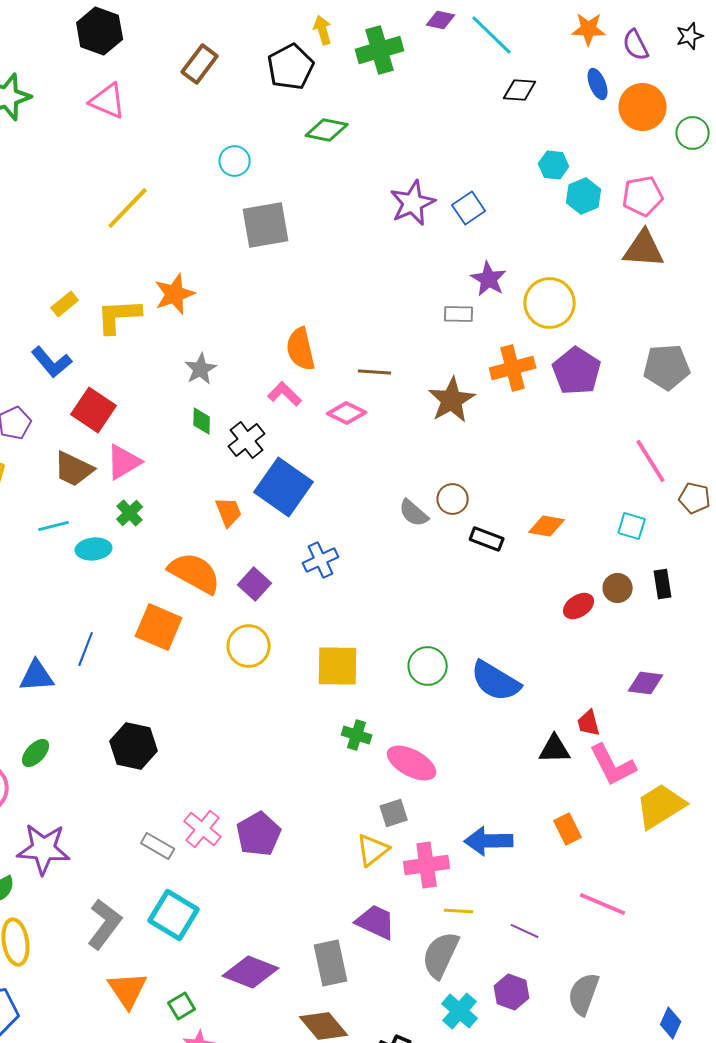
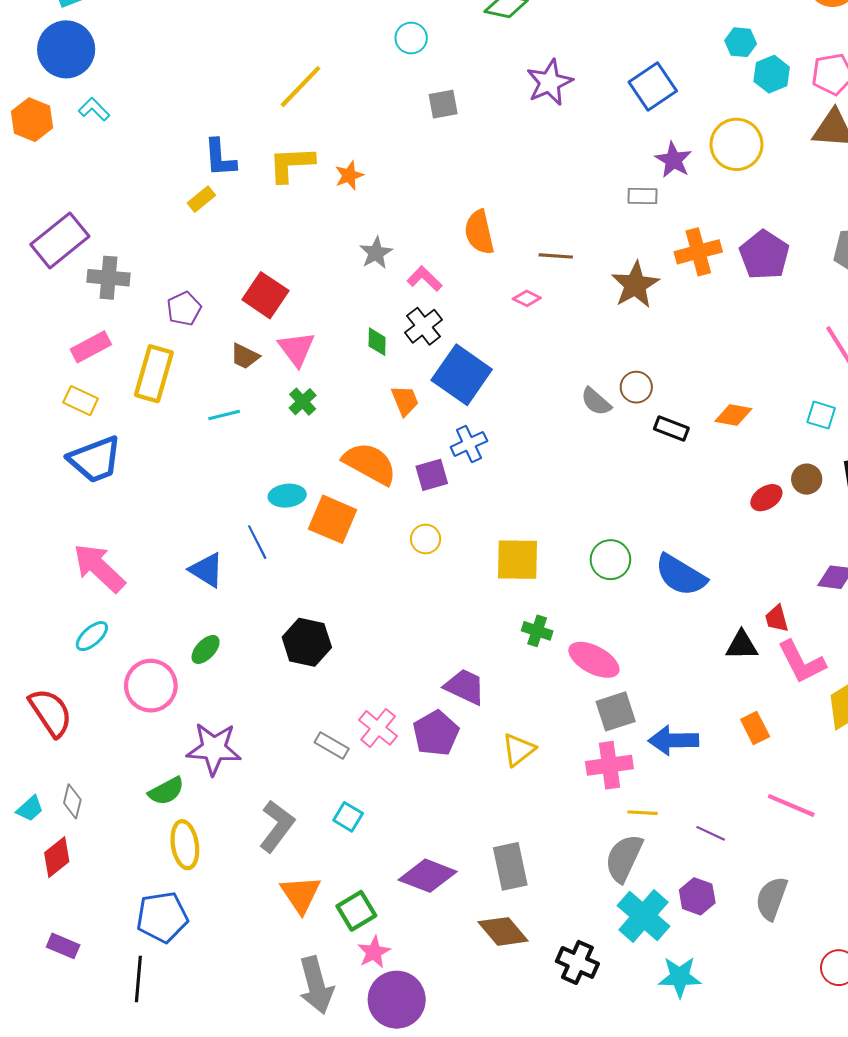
purple star: (413, 203) -> (550, 82), moved
blue square: (469, 208) -> (653, 87), size x1.4
gray square: (266, 225) -> (443, 104), size x0.6
orange star: (175, 294) -> (349, 175), size x0.7
yellow circle: (550, 303) -> (736, 144), moved
yellow rectangle: (65, 304) -> (201, 199), moved
yellow L-shape: (119, 316) -> (291, 164), moved
blue L-shape: (52, 362) -> (220, 158), moved, turned 36
pink L-shape: (285, 394) -> (425, 279), moved
pink diamond: (347, 413) -> (527, 298), size x0.7
green diamond: (202, 421) -> (377, 342), moved
pink triangle: (124, 462) -> (296, 349), turned -36
brown trapezoid: (74, 469) -> (245, 356), size x0.7
cyan ellipse: (94, 549) -> (287, 496), moved
blue cross: (321, 560) -> (469, 444), moved
purple square: (255, 584) -> (432, 475), turned 32
yellow circle: (249, 646) -> (426, 539), size x0.7
blue line: (86, 649) -> (257, 542), turned -48
blue triangle: (37, 676) -> (207, 570), turned 36
gray square: (394, 813) -> (616, 711), moved, size x1.4
yellow triangle: (373, 850) -> (519, 750), moved
cyan square: (174, 915) -> (348, 817), size x0.6
purple trapezoid: (376, 922) -> (465, 687), moved
green square: (182, 1006) -> (356, 911), size x1.4
cyan cross: (460, 1011) -> (644, 916), size x1.4

